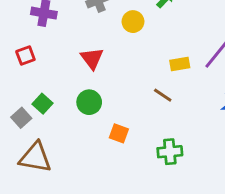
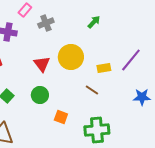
yellow circle: (133, 22) -> (71, 57), moved, size x1.6
green cross: (170, 152) -> (97, 130), size x1.4

